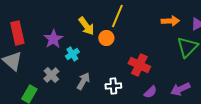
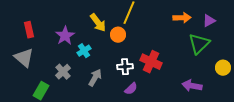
red rectangle: (17, 33) -> (29, 30), size x0.7
white cross: (113, 86) -> (125, 67), moved
purple arrow: (180, 89) -> (192, 86), turned 36
purple semicircle: (150, 92) -> (131, 89), moved

